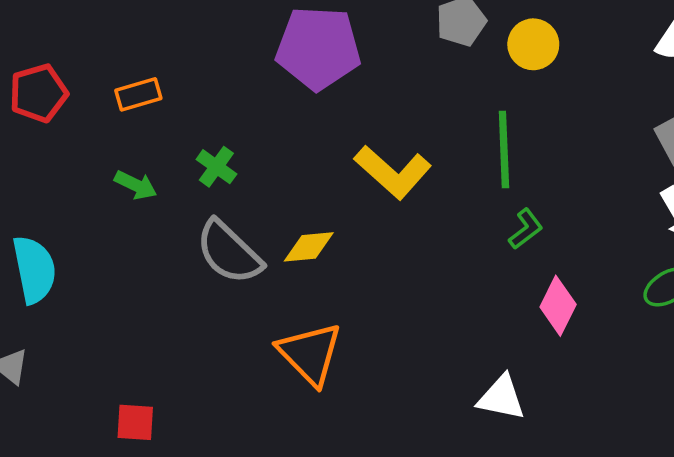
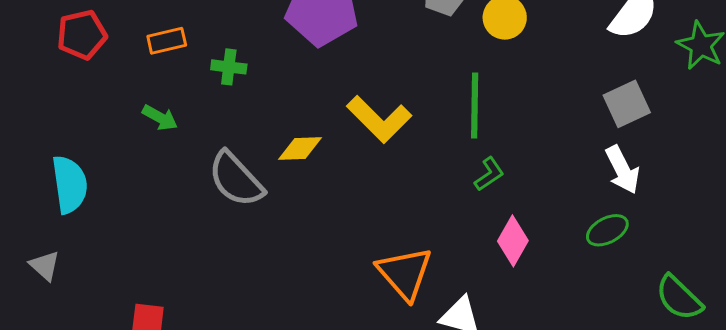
green cross: (216, 167) -> (229, 67), moved, turned -32
yellow diamond: (309, 247) -> (300, 148), moved
orange triangle: (310, 354) -> (405, 273), moved

